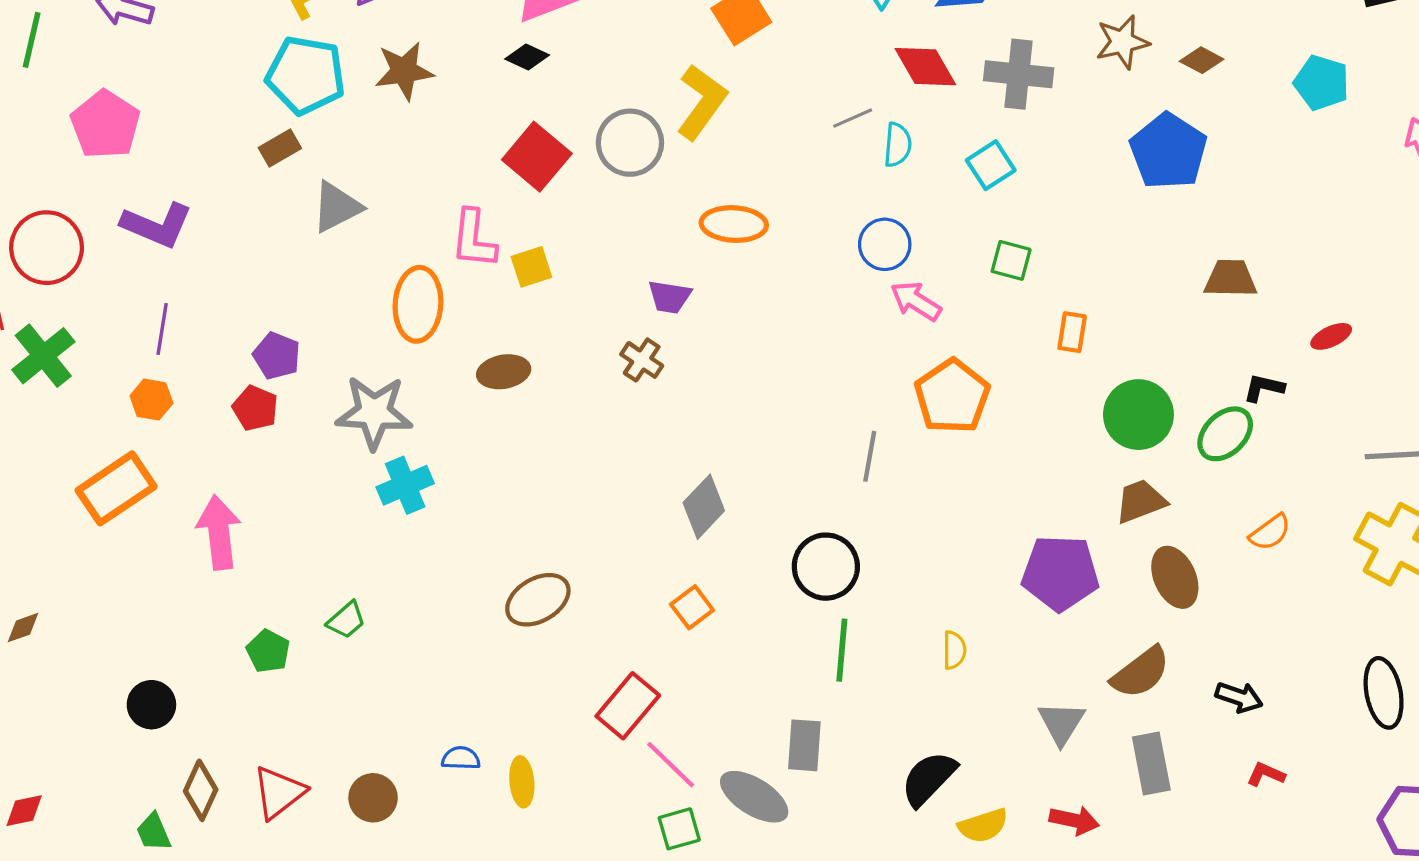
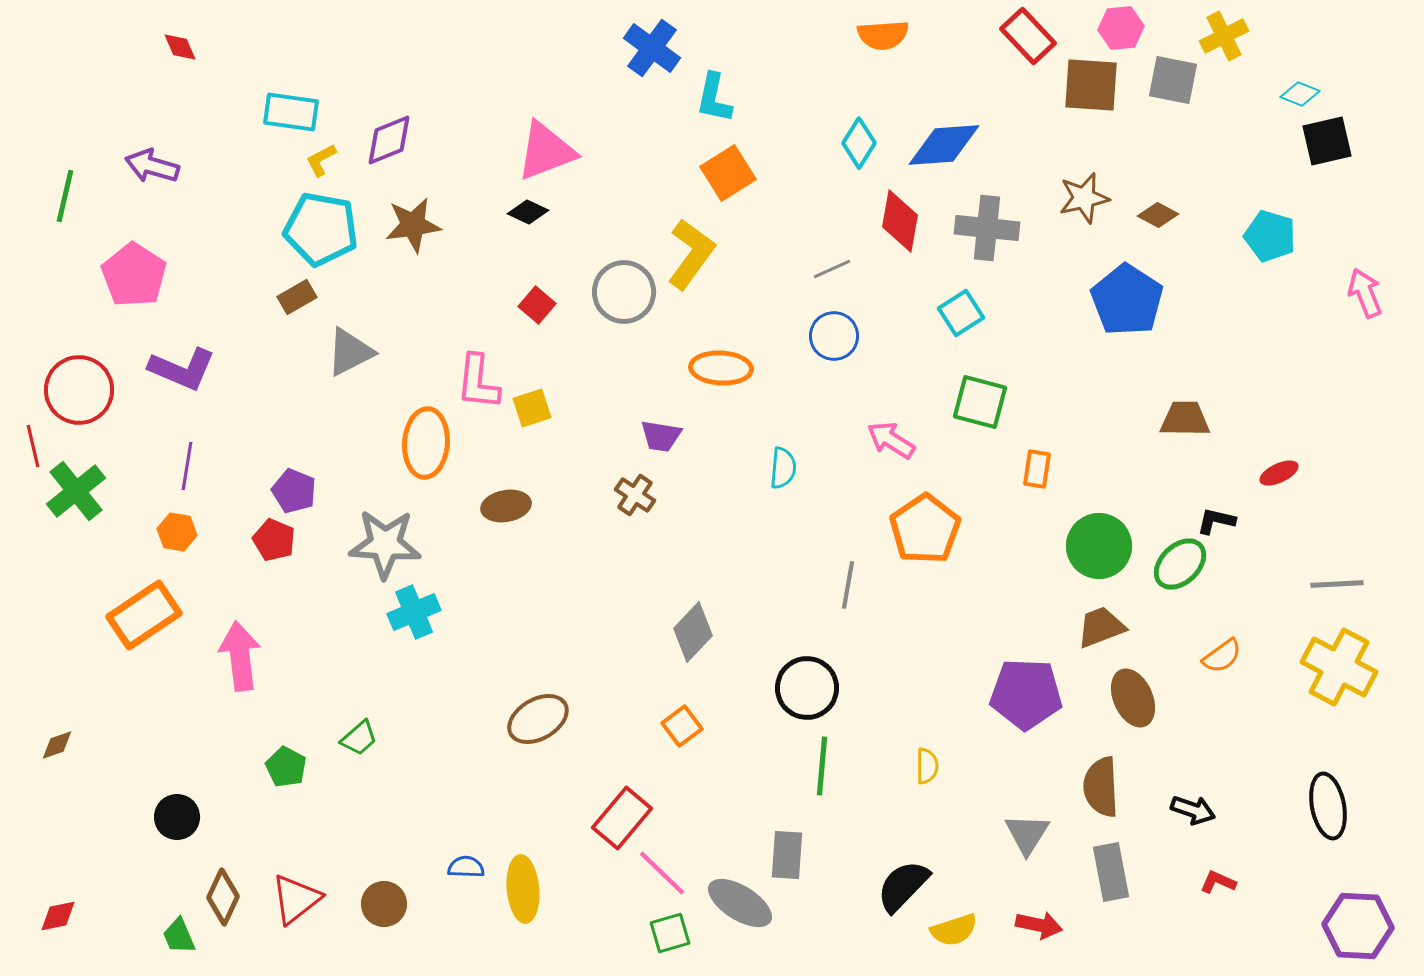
red diamond: (925, 67) -> (900, 221), turned 40
cyan semicircle: (898, 145) -> (783, 468), moved
red square: (537, 157) -> (537, 305), size x0.6
blue circle: (885, 244) -> (834, 336), moved
green square: (1011, 260) -> (980, 402), size x1.4
brown semicircle: (1141, 673) -> (1101, 787), turned 124
yellow ellipse: (522, 782) -> (523, 889), size x1.4

